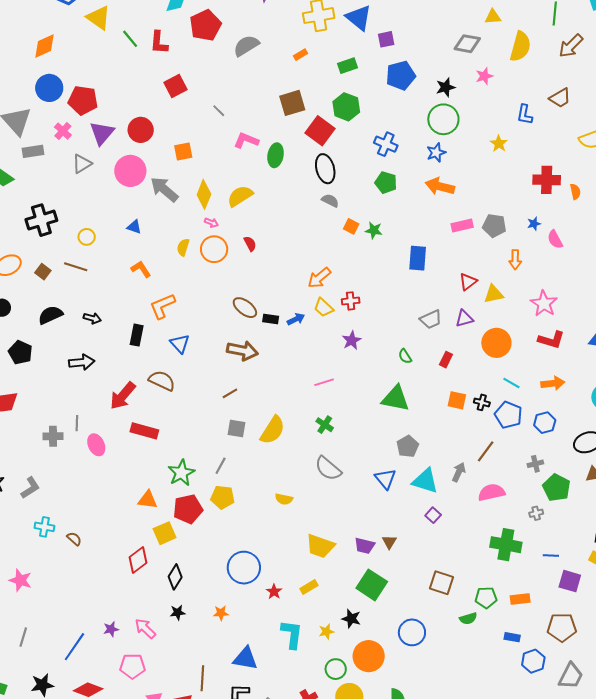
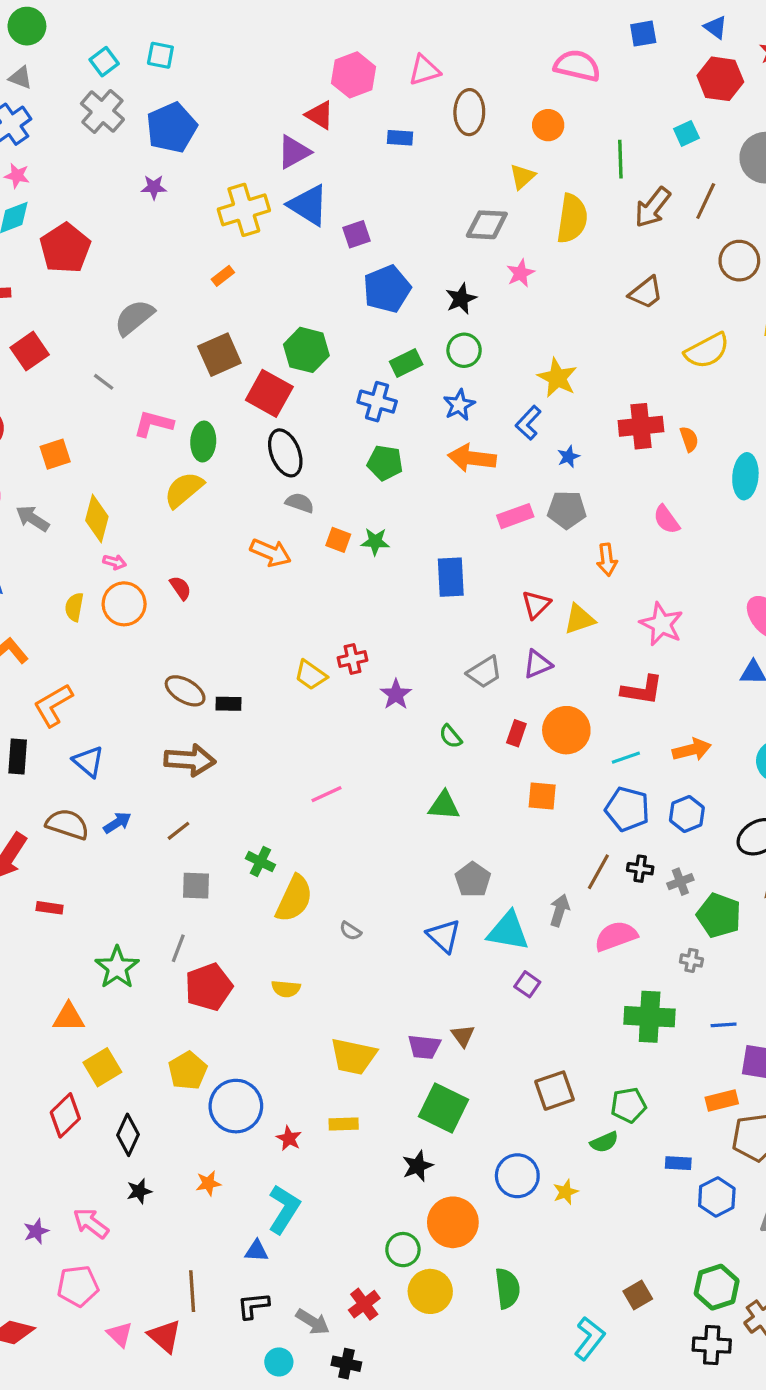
yellow triangle: (493, 17) -> (522, 177), turned -30
gray semicircle: (246, 46) -> (134, 317), moved
green rectangle: (347, 66) -> (406, 363), moved
blue L-shape: (525, 115) -> (528, 423), moved, turned 40
green circle: (443, 119) -> (464, 350), size x0.7
yellow star: (499, 144) -> (557, 378), size x1.4
gray arrow: (164, 189) -> (33, 518), size x0.7
yellow semicircle: (240, 196) -> (184, 490), moved
blue star: (534, 224) -> (568, 457), moved
orange arrow: (319, 278) -> (271, 553), moved, turned -110
blue arrow: (296, 319) -> (117, 823), moved
purple star: (352, 340) -> (396, 694), moved
red L-shape: (551, 340) -> (642, 690), moved
orange circle: (496, 343) -> (566, 730), moved
cyan line: (511, 383) -> (626, 758), turned -42
green triangle: (396, 398) -> (444, 806), size x0.7
black cross: (482, 402) -> (640, 869), moved
green cross: (325, 425) -> (260, 862), moved
yellow semicircle: (273, 430) -> (294, 899), moved
red rectangle: (144, 431) -> (50, 908), size x0.6
gray semicircle: (328, 468) -> (350, 931), size x0.5
yellow pentagon: (223, 497) -> (188, 1071), moved, turned -30
red pentagon: (188, 509) -> (209, 987), moved
gray cross: (536, 513) -> (691, 960), turned 32
brown square: (442, 583) -> (554, 1091), turned -30
yellow rectangle: (309, 587) -> (344, 1124), turned 36
orange rectangle: (520, 599) -> (722, 1100), moved
black star: (351, 619) -> (418, 1166), turned -30
yellow star: (326, 632) -> (566, 1192), moved
cyan L-shape: (292, 634) -> (284, 1209), moved, turned 32
blue triangle: (245, 658) -> (257, 1251), size x0.6

